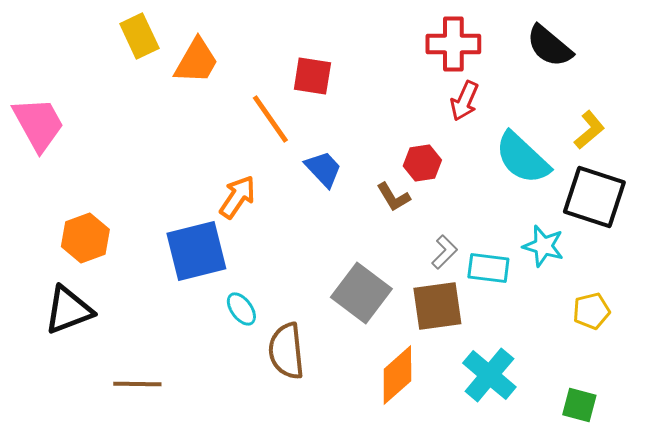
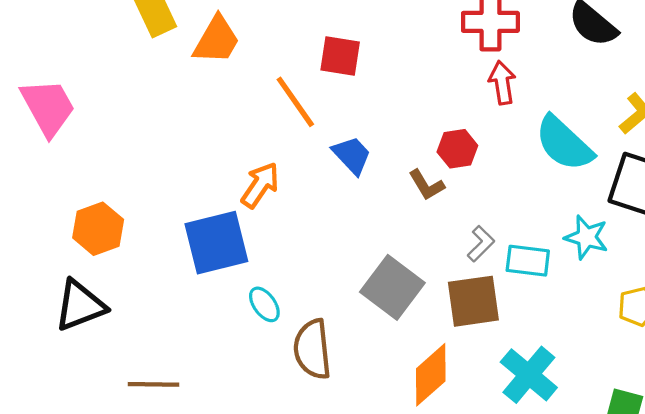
red arrow: (464, 101) -> (502, 83), turned 147

